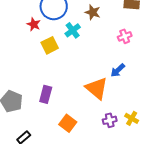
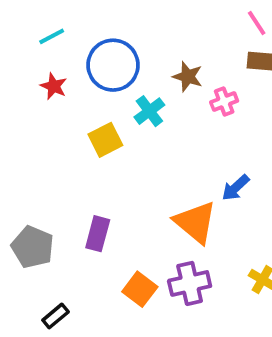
red star: (34, 24) -> (54, 86), moved
pink cross: (125, 36) -> (224, 102), moved
purple cross: (110, 120) -> (190, 283), moved, size x1.5

